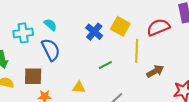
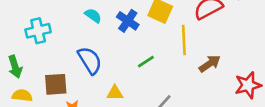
cyan semicircle: (50, 25) -> (93, 16), moved
blue semicircle: (51, 50) -> (90, 60), moved

